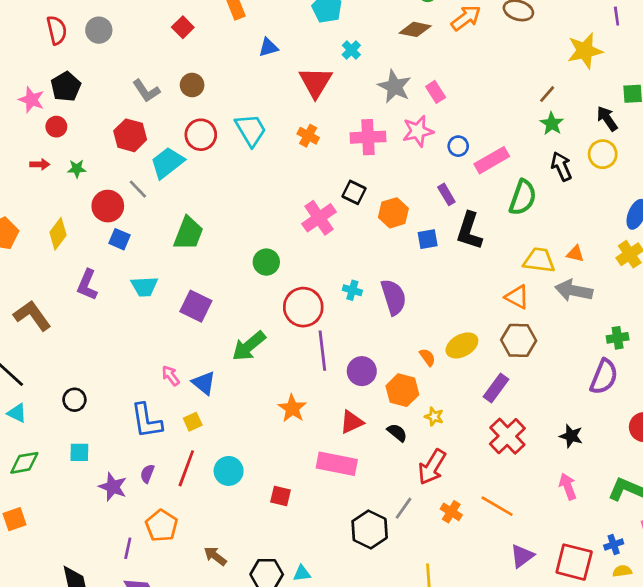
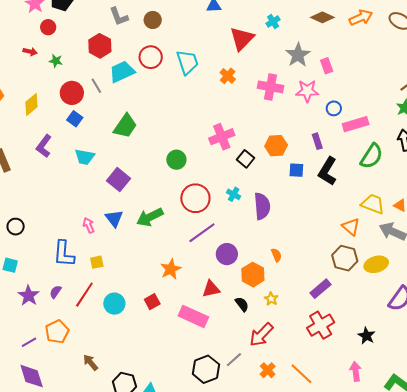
black square: (354, 192) -> (245, 159), moved
yellow ellipse: (462, 345) -> (376, 264), moved
purple line: (322, 351) -> (202, 233), turned 48
blue triangle: (204, 383) -> (114, 218), moved
red square: (280, 496) -> (152, 302), moved, turned 35
purple line: (128, 548) -> (29, 342), turned 35

